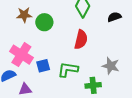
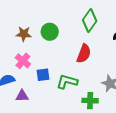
brown star: (24, 15) -> (24, 34), moved
pink cross: (21, 55) -> (23, 61), size x0.7

